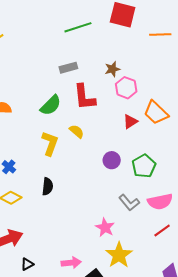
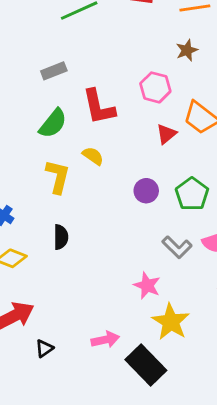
gray rectangle: (68, 68) -> (54, 71), moved
brown star: (112, 69) -> (187, 50), moved

